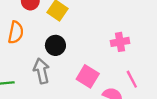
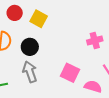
black circle: (55, 45) -> (30, 47), moved

